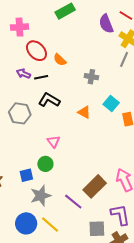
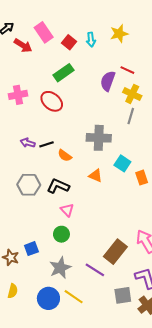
purple semicircle: (106, 24) -> (108, 81), turned 48
red ellipse: (36, 51) -> (52, 101), moved
orange semicircle: (60, 60) -> (65, 155), moved
gray cross: (91, 77) -> (99, 138), size x1.6
black L-shape: (49, 100) -> (58, 186), moved
blue square: (26, 175) -> (31, 249), moved

